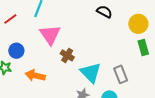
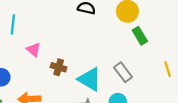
pink triangle: (50, 35) -> (34, 50), size x0.6

